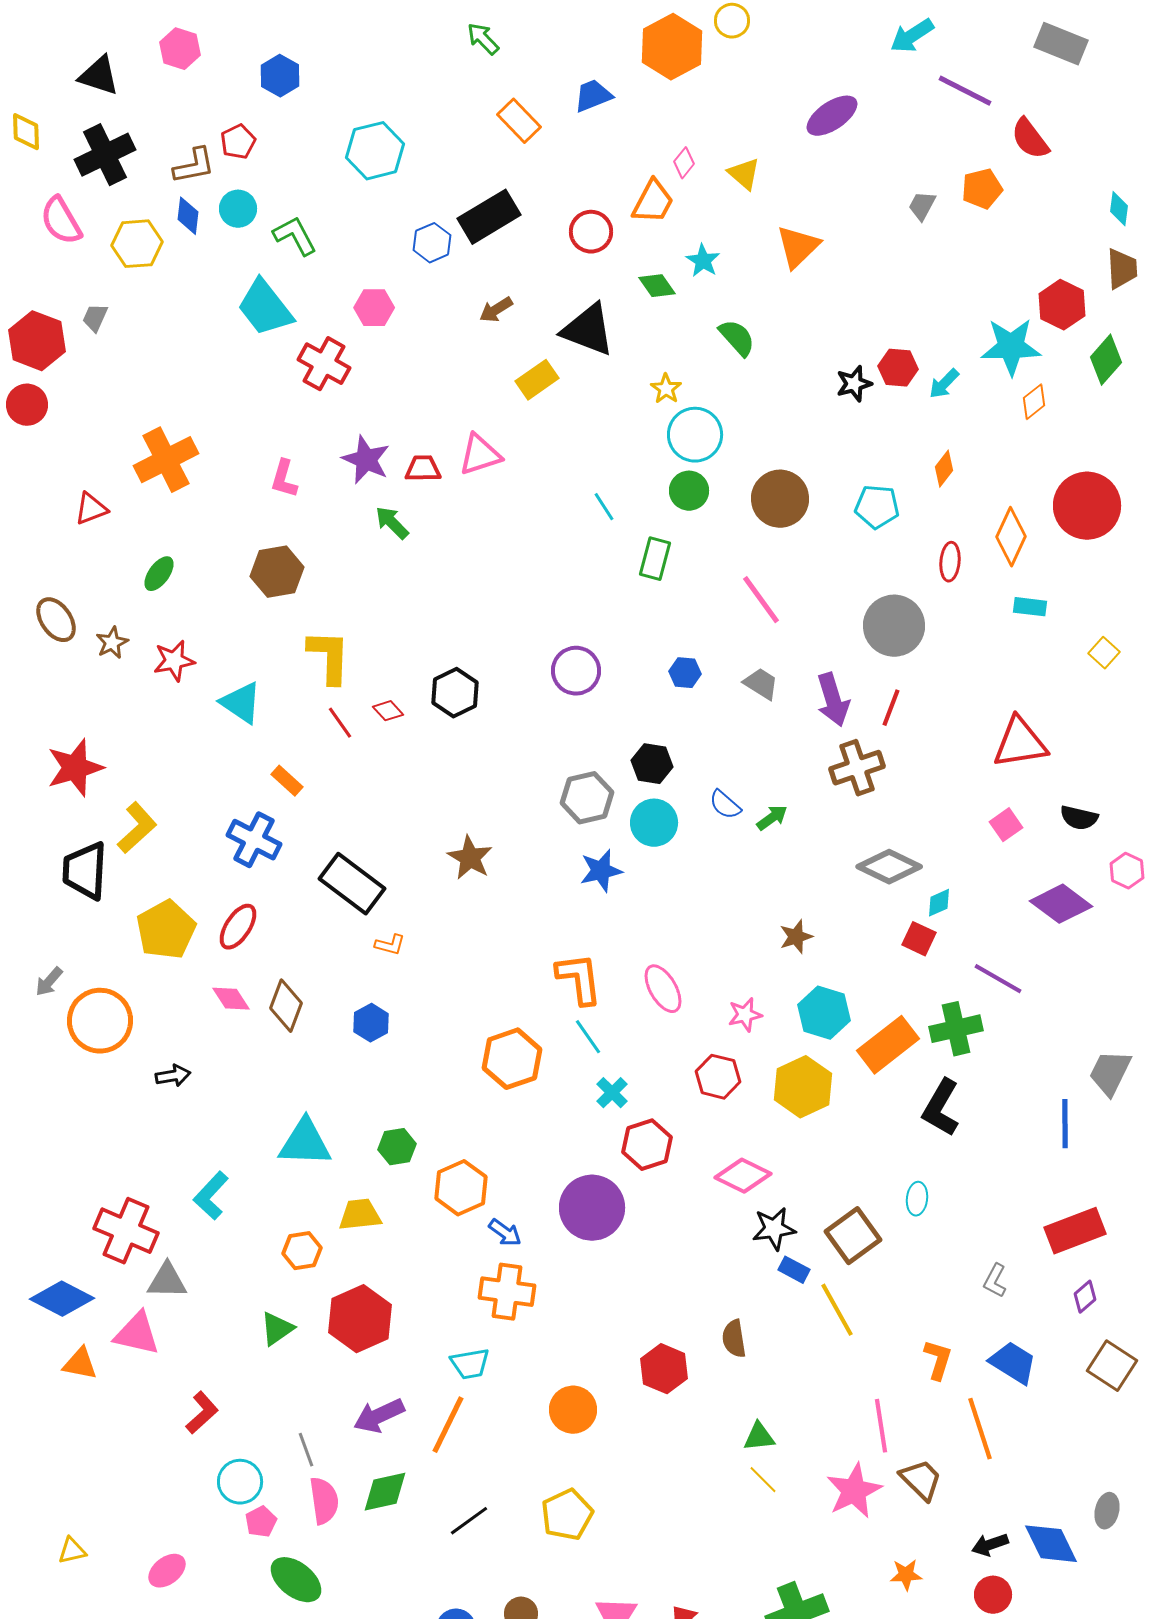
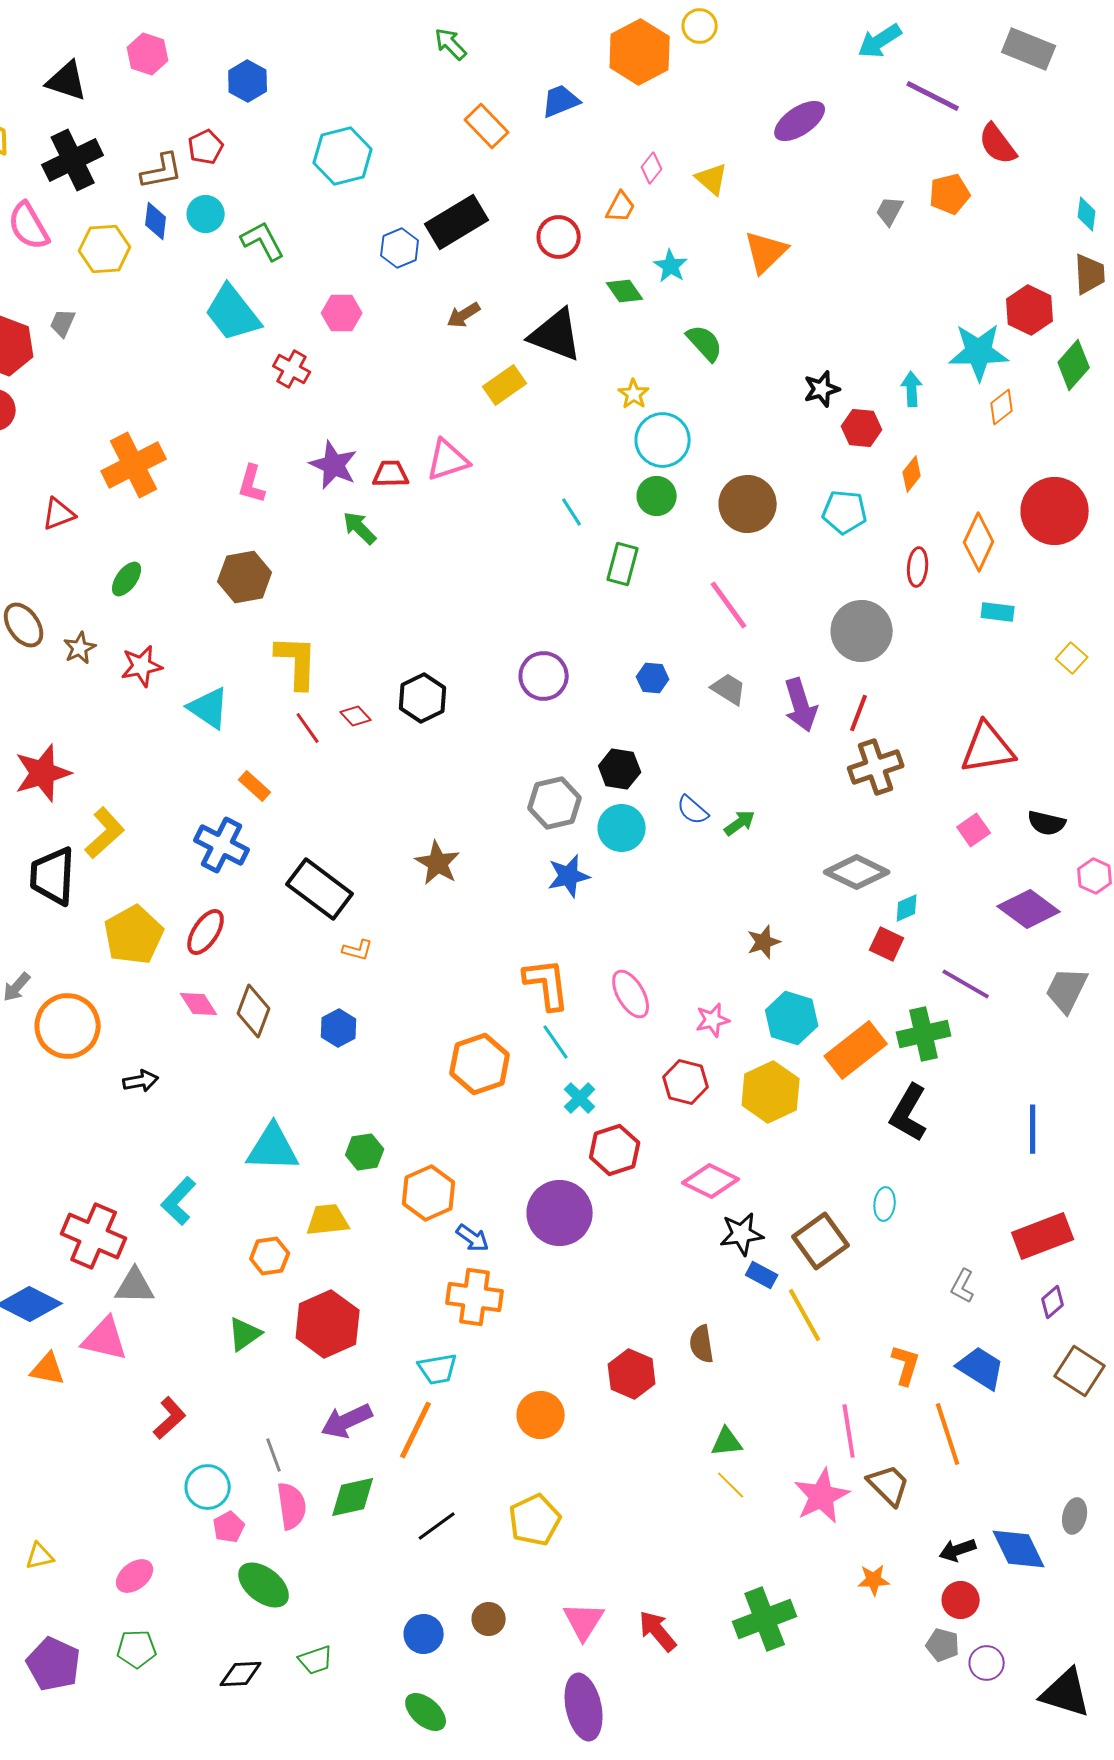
orange trapezoid: (653, 202) -> (621, 207), size x0.7
red cross: (324, 364) -> (292, 369), size x0.7
red hexagon: (898, 368) -> (862, 428), moved
cyan arrow: (944, 384) -> (912, 389), turned 132
brown cross: (857, 768) -> (876, 767), moved
gray trapezoid: (1110, 1073) -> (1067, 990), moved

